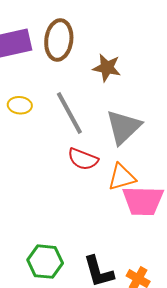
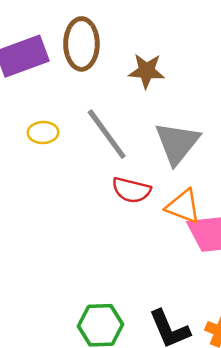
orange triangle: (122, 177) -> (183, 206), turned 44

